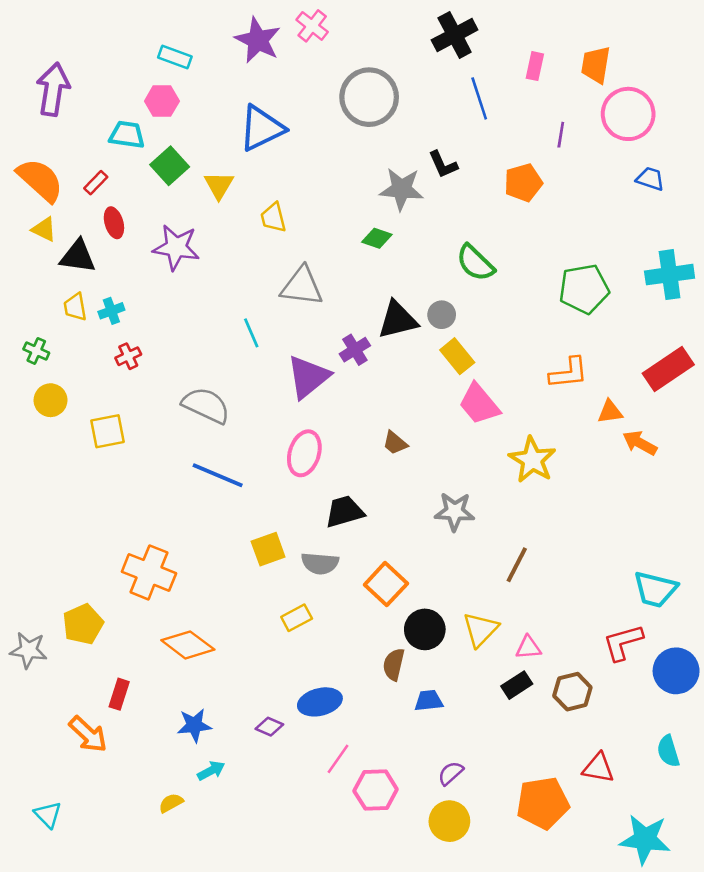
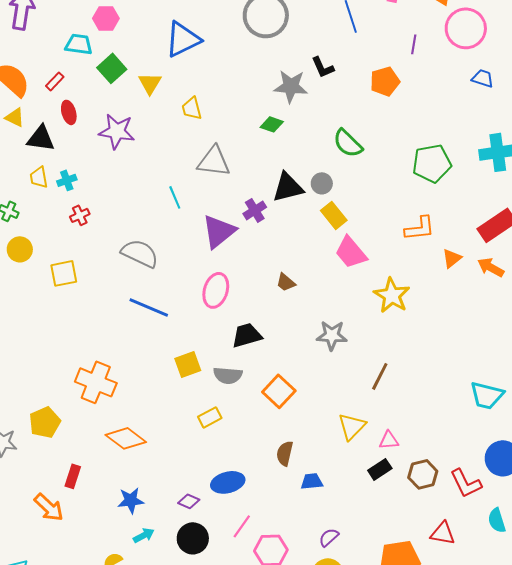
orange triangle: (610, 412) -> (452, 258), turned -30
orange arrow: (640, 443) -> (491, 267), moved
black circle: (425, 629) -> (193, 538), moved
red L-shape: (623, 642) -> (466, 483), moved, turned -100

